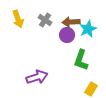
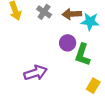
cyan star: (88, 29) -> (90, 22), turned 30
purple circle: (67, 35) -> (68, 43), moved

